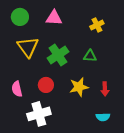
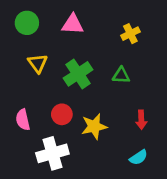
yellow triangle: (28, 47) -> (38, 63), size x0.7
yellow star: (79, 87) -> (94, 126), moved
cyan semicircle: (103, 117) -> (139, 157), turned -32

